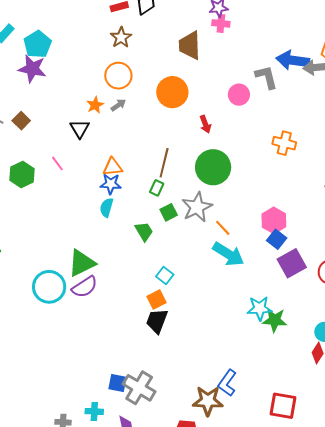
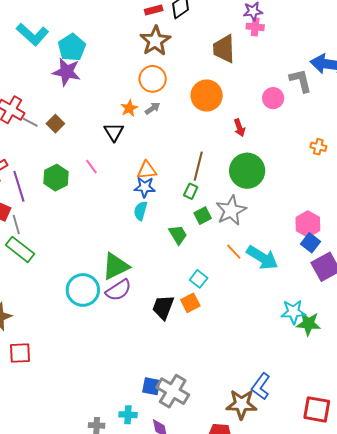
brown star: (121, 37) -> (155, 41), size x1.4
orange cross: (284, 143) -> (318, 147), size x0.7
orange line: (223, 228) -> (234, 252), moved
black trapezoid: (157, 321) -> (163, 307), moved

